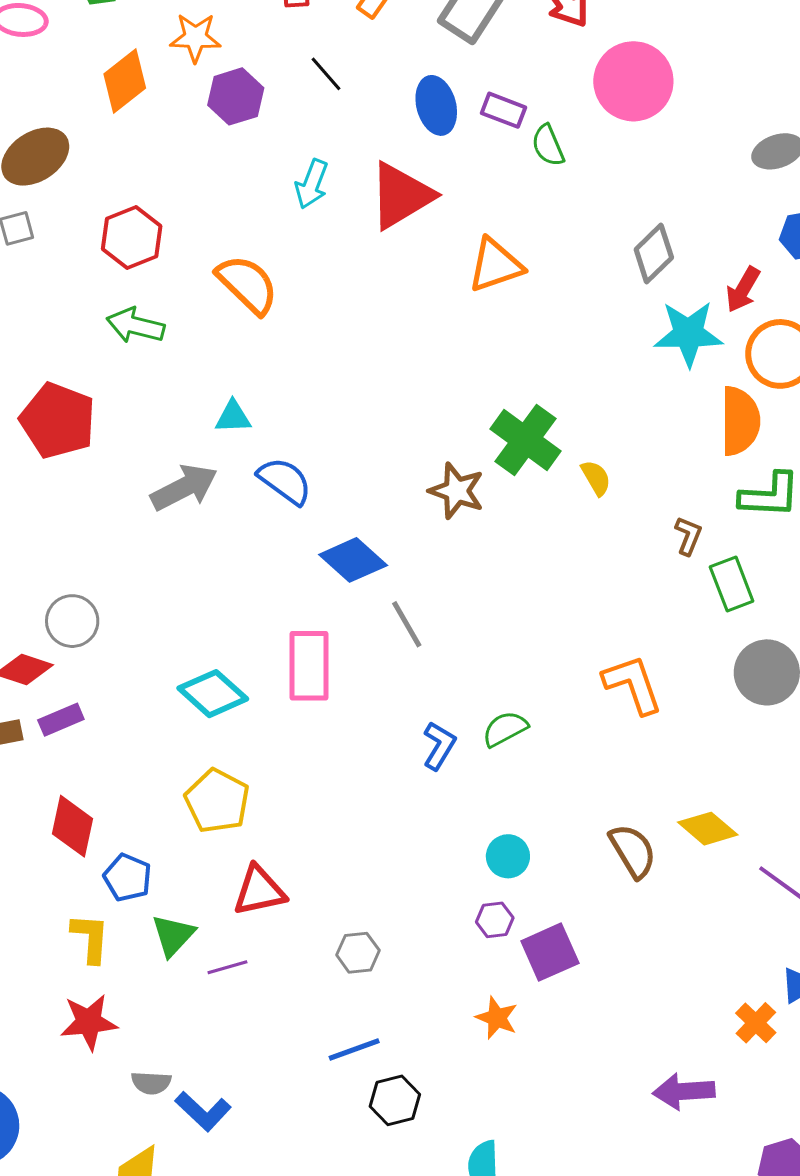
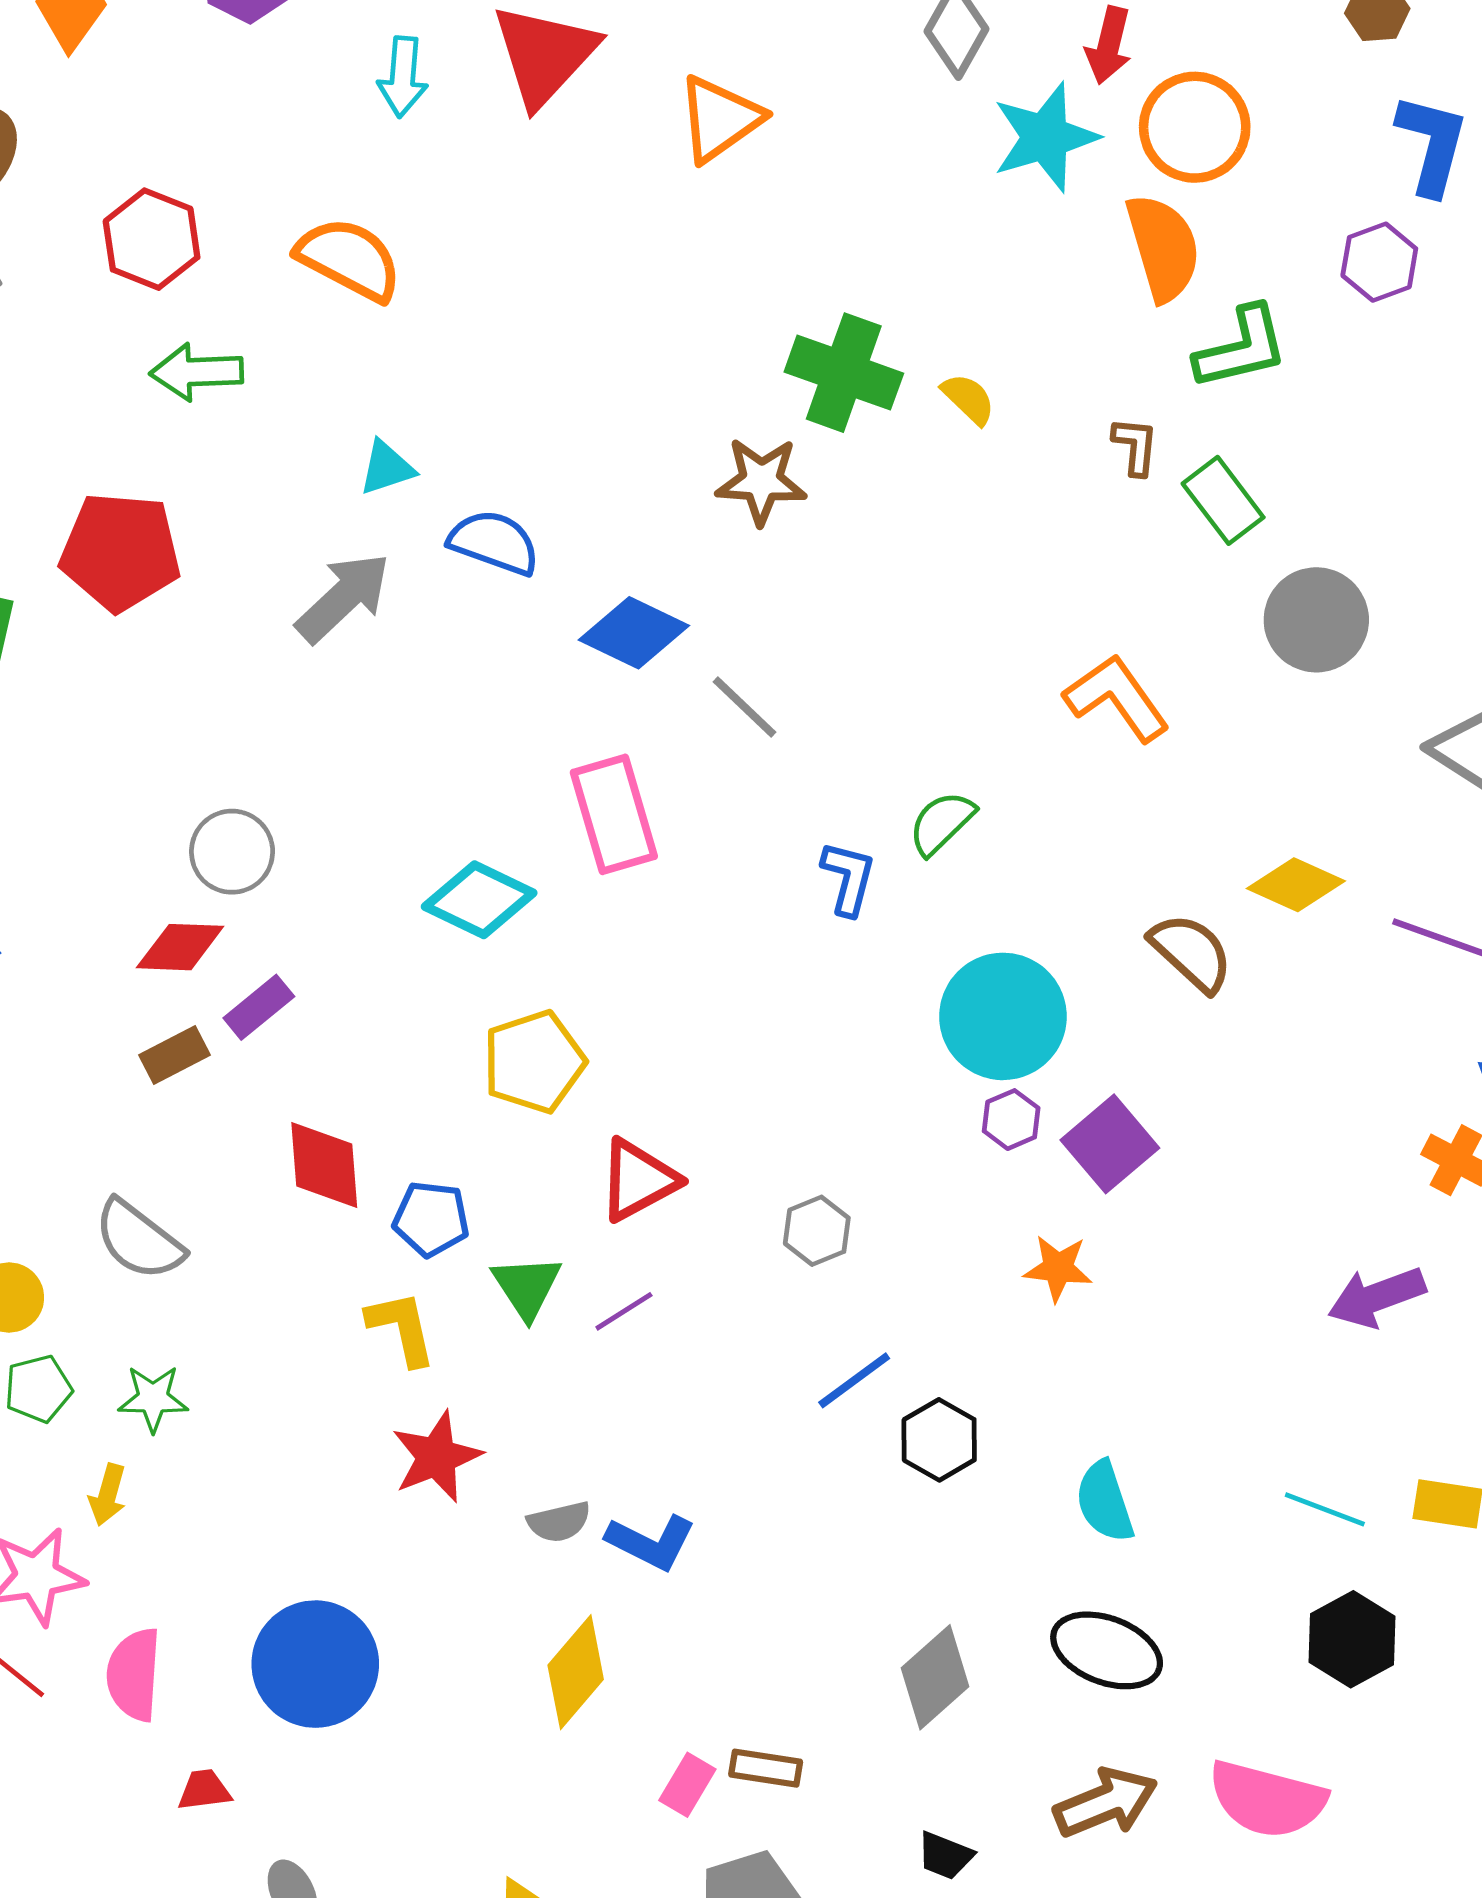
yellow pentagon: (217, 801) -> (534, 1062), turned -30
cyan circle: (508, 856) -> (1003, 1016), size x1.8

